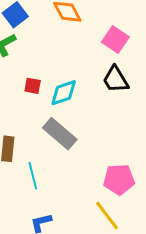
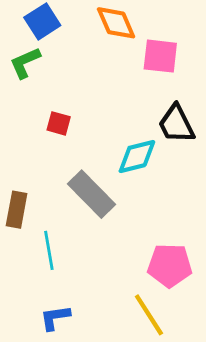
pink square: (115, 39) -> (160, 56), moved, turned -32
cyan diamond: (64, 93) -> (137, 156), moved

